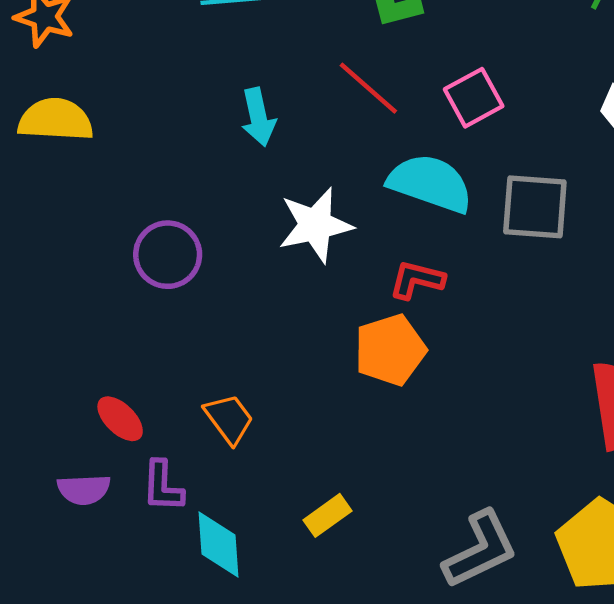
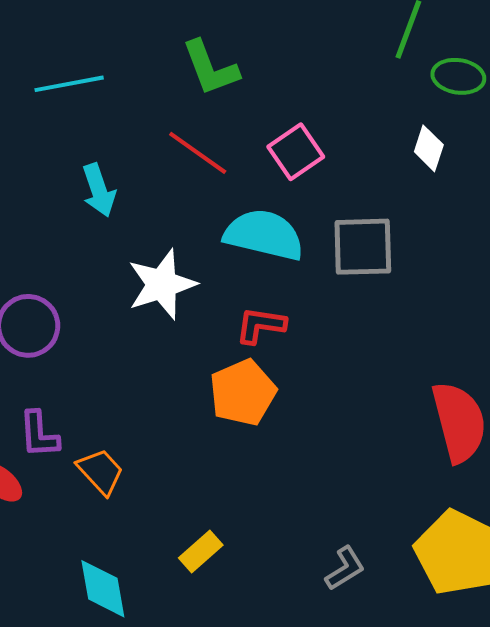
purple L-shape: (163, 486) -> (39, 434), moved
gray L-shape: (480, 550) -> (345, 568), size x0.6

